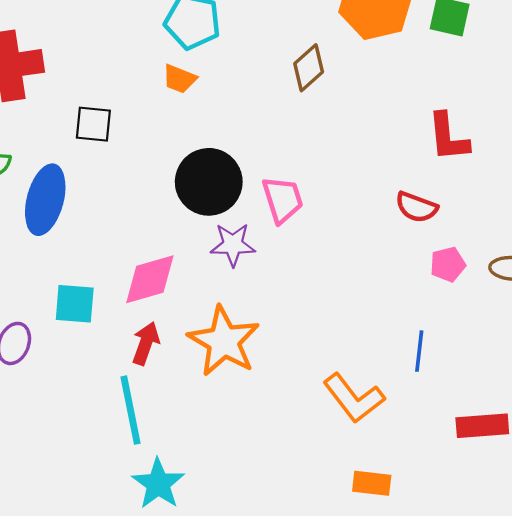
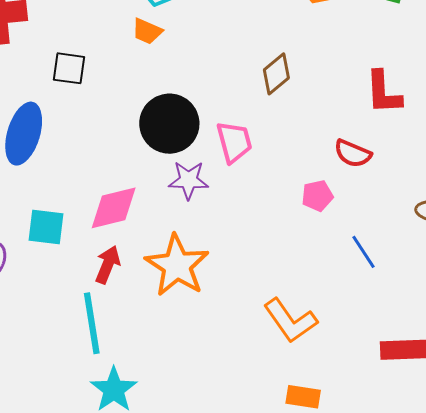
brown diamond: (309, 68) -> (276, 74), moved
pink pentagon: (448, 264) -> (317, 196), moved
blue line: (419, 351) -> (364, 252), moved, turned -42

